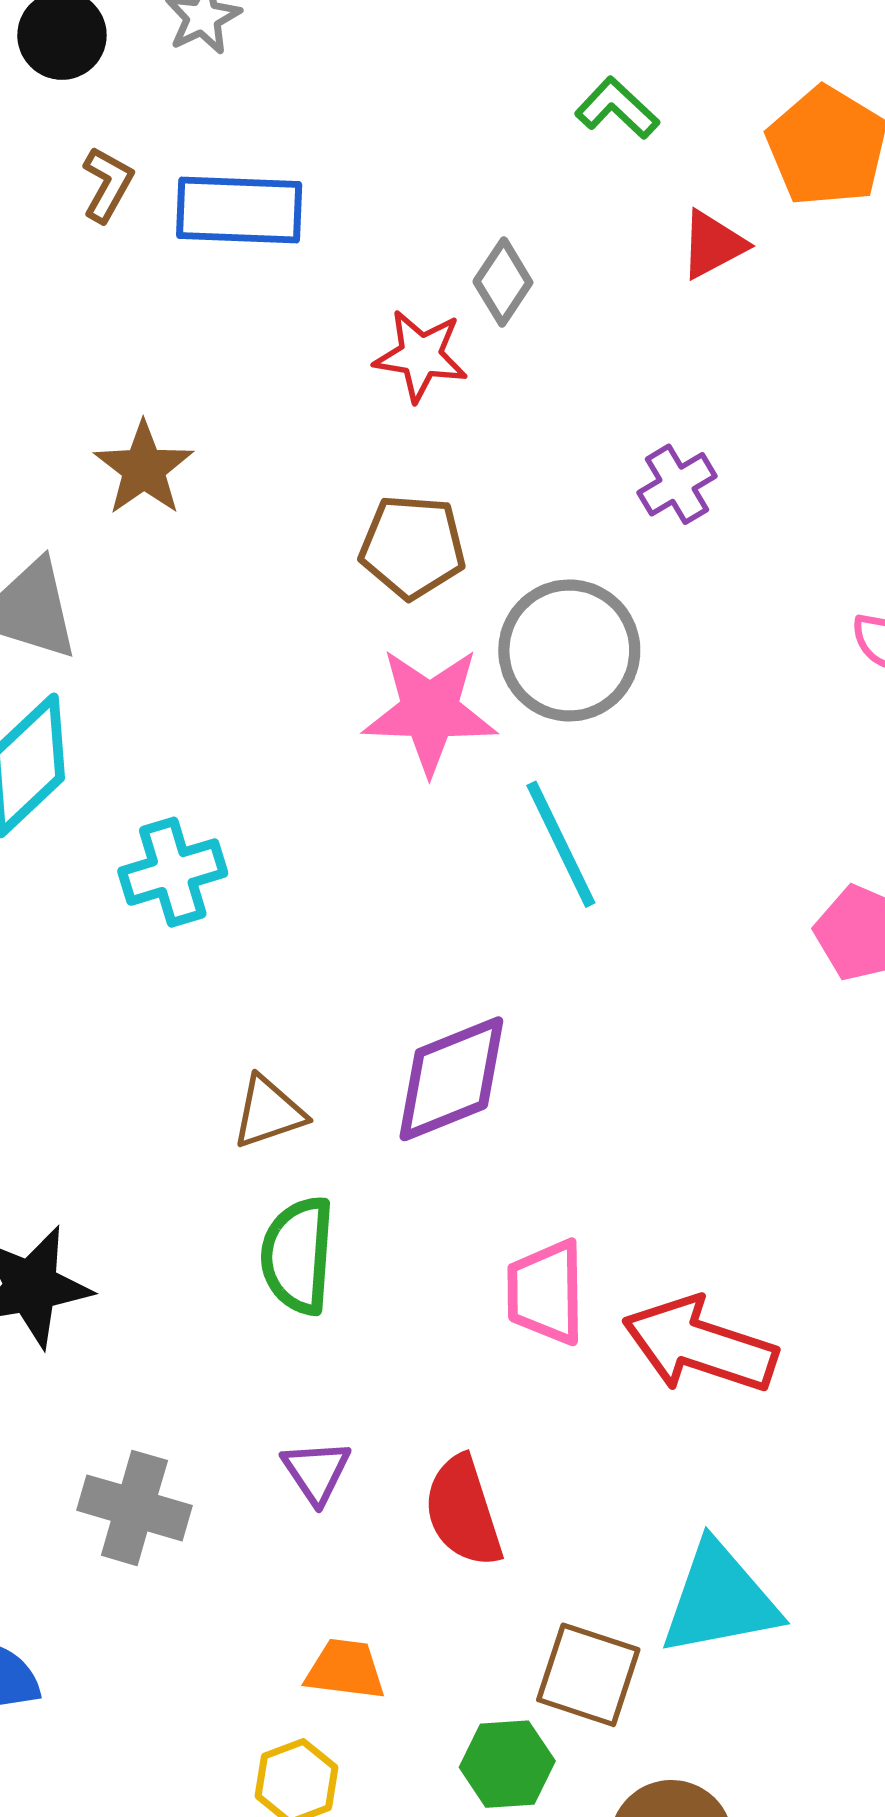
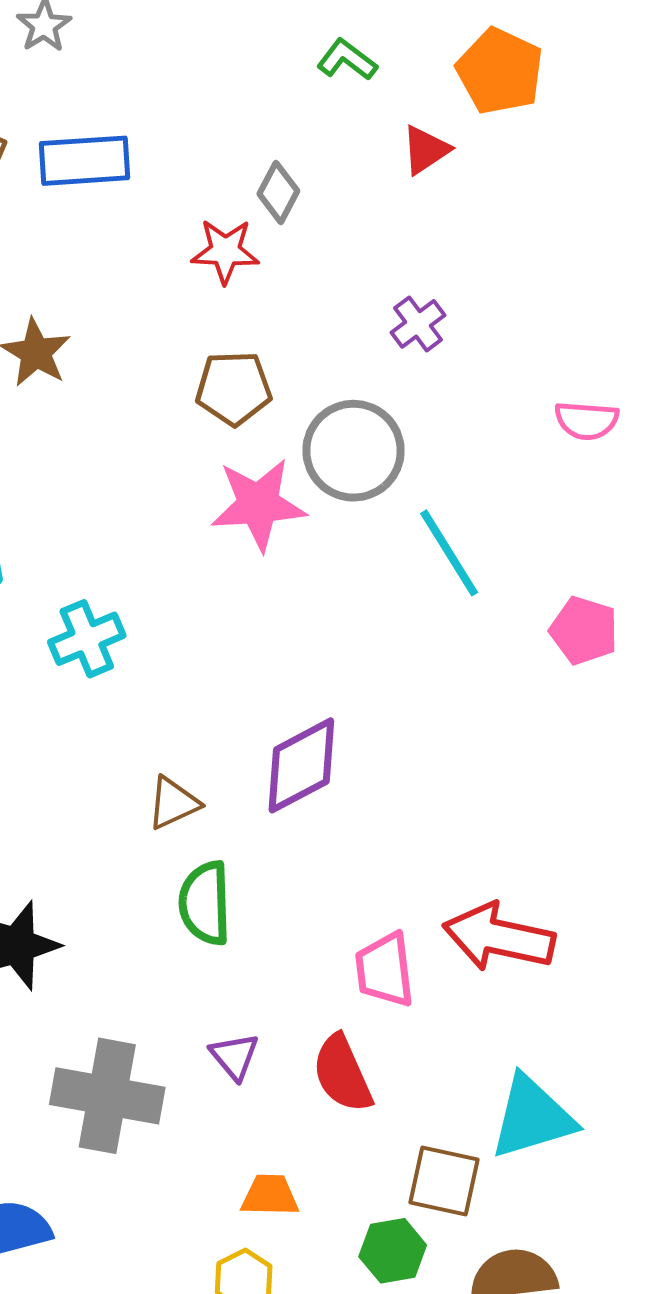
cyan line: (561, 844) -> (449, 553), moved
pink trapezoid: (546, 1292) -> (385, 970), moved
gray cross: (134, 1508) -> (107, 1096), size x1.4

